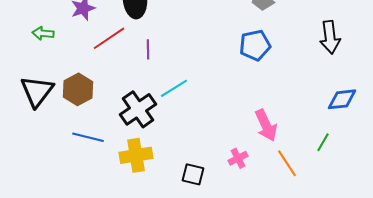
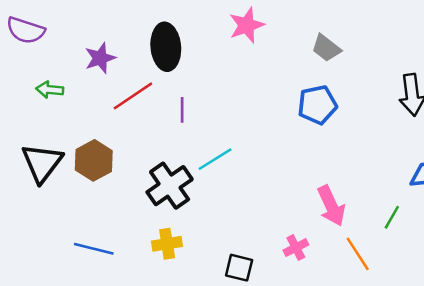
blue line: (88, 137) -> (94, 249), moved
green line: (323, 142) -> (392, 217), moved
yellow cross: (136, 155) -> (167, 244), size x0.7

